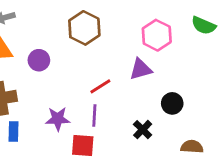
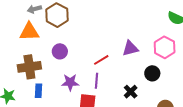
brown hexagon: (84, 28) -> (57, 15), moved
pink hexagon: (157, 35) -> (165, 47), moved
purple circle: (39, 60) -> (60, 51), moved

